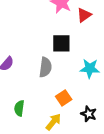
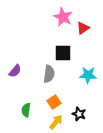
orange square: (64, 98) -> (54, 102), moved
black star: (89, 114) -> (79, 114), moved

